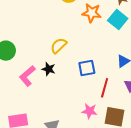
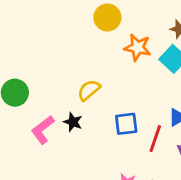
red line: (105, 88) -> (155, 139), moved

